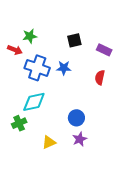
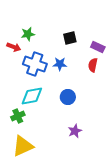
red semicircle: (100, 78) -> (93, 65), moved
blue circle: (76, 118) -> (68, 97), moved
yellow triangle: (49, 142) -> (23, 146), moved, size x1.6

